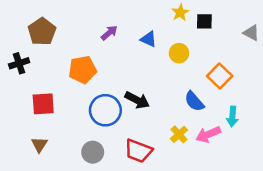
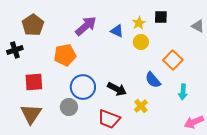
yellow star: (180, 13) -> (139, 23), moved
purple arrow: (109, 33) -> (86, 26), size x1.6
black arrow: (137, 100) -> (117, 89), moved
pink arrow: (208, 134) -> (194, 122), moved
brown triangle: (39, 145) -> (31, 114), size x1.6
gray circle: (93, 152) -> (69, 107), moved

